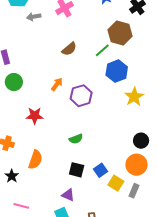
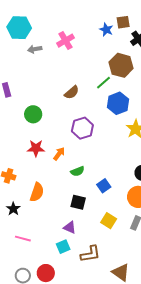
brown semicircle: (69, 49) -> (72, 92), moved
green circle: (14, 82) -> (33, 114), moved
orange arrow: (57, 84) -> (59, 154), moved
blue square: (101, 170) -> (104, 186), moved
yellow square: (116, 183) -> (109, 221), moved

